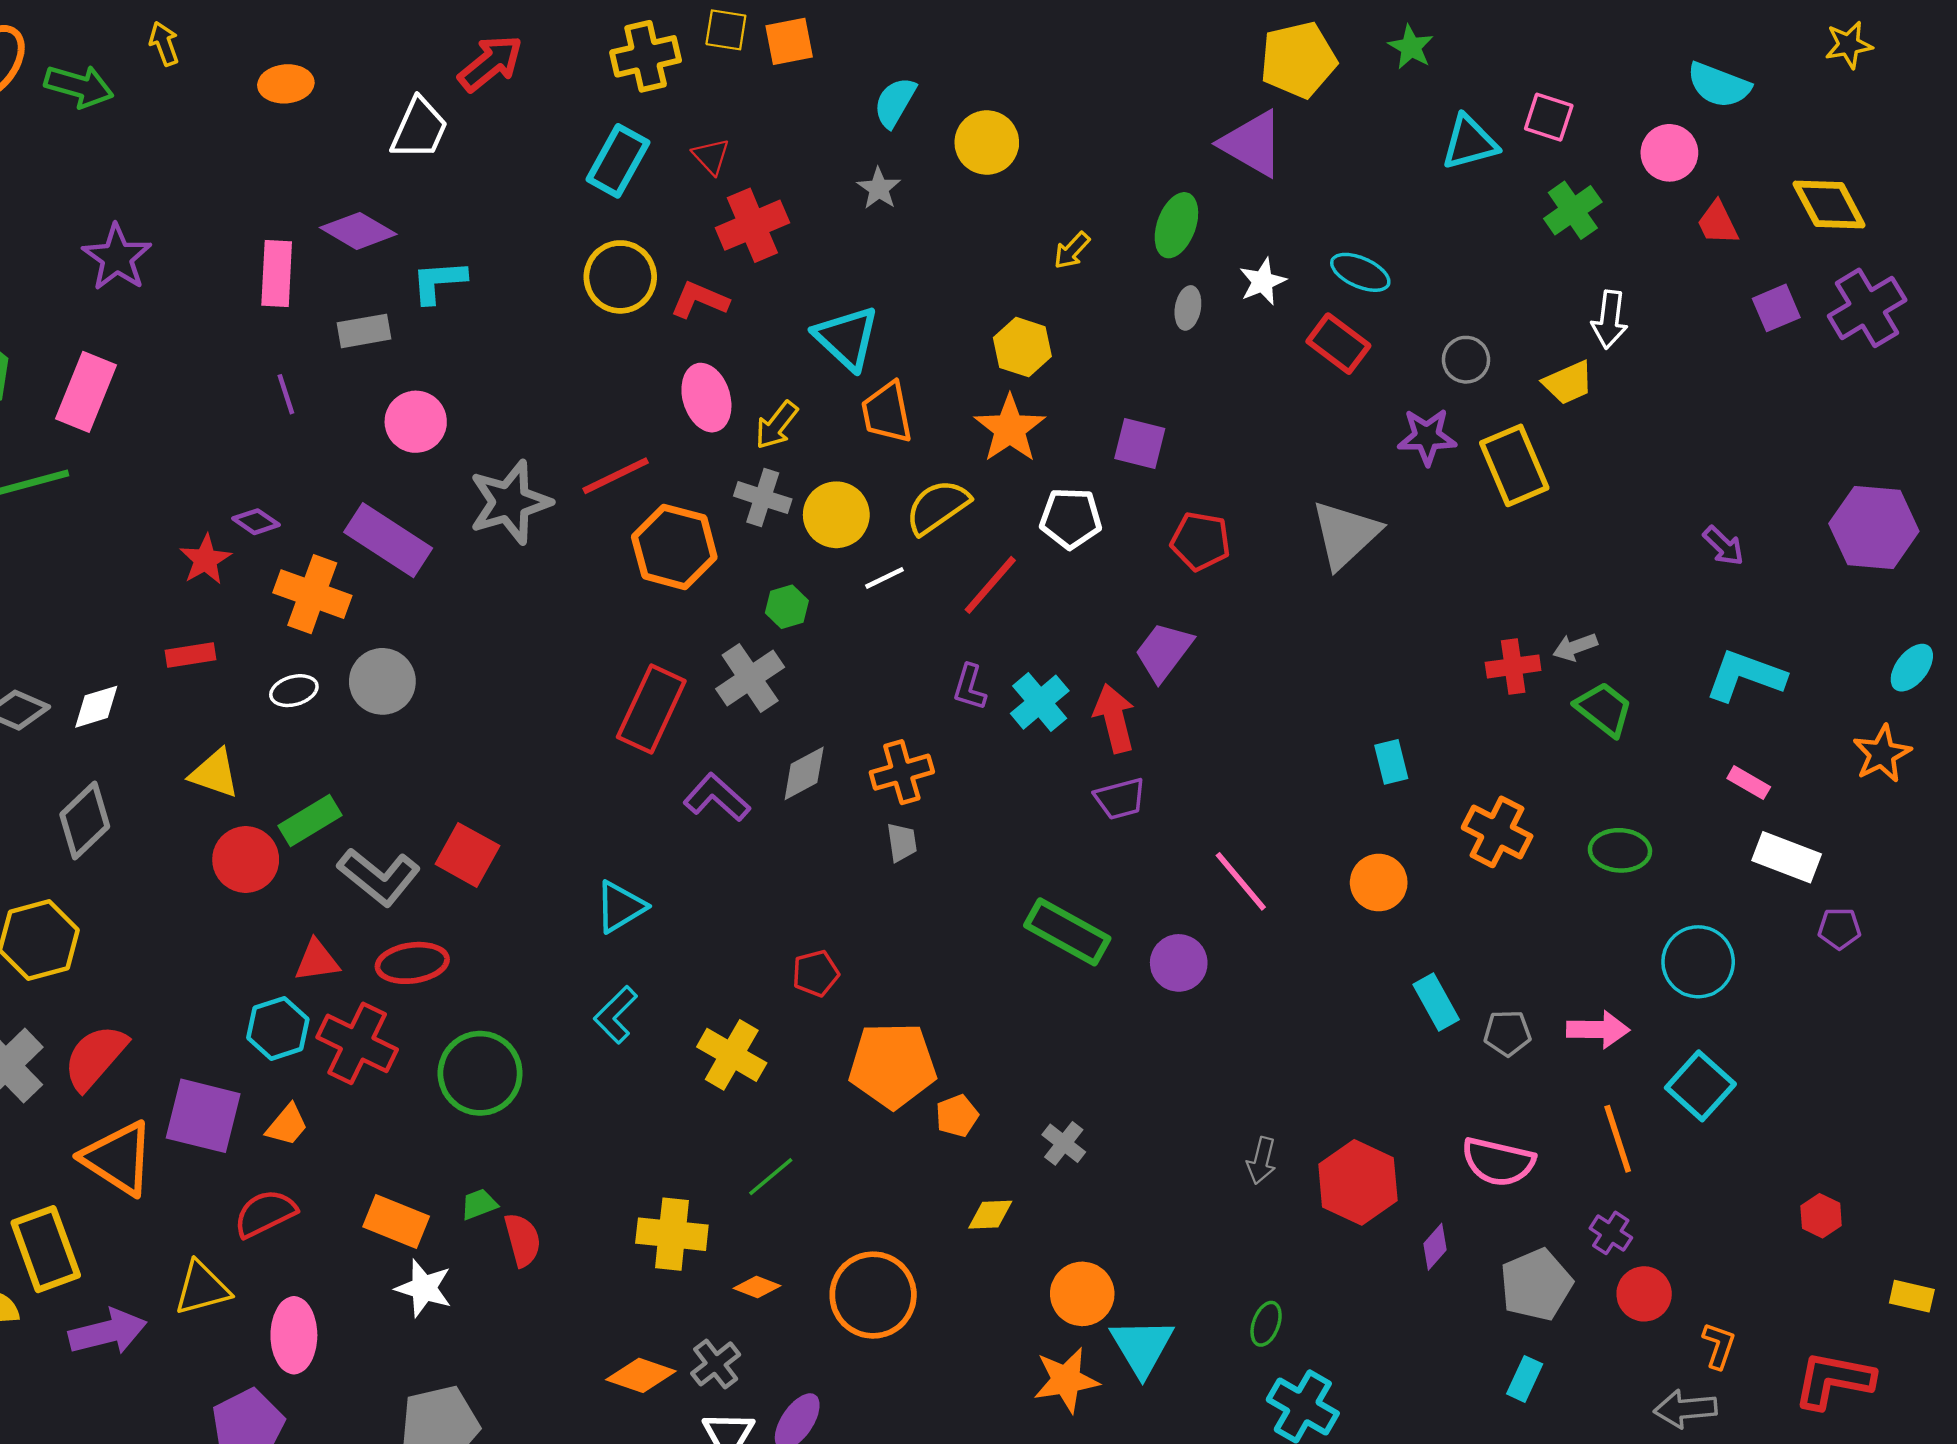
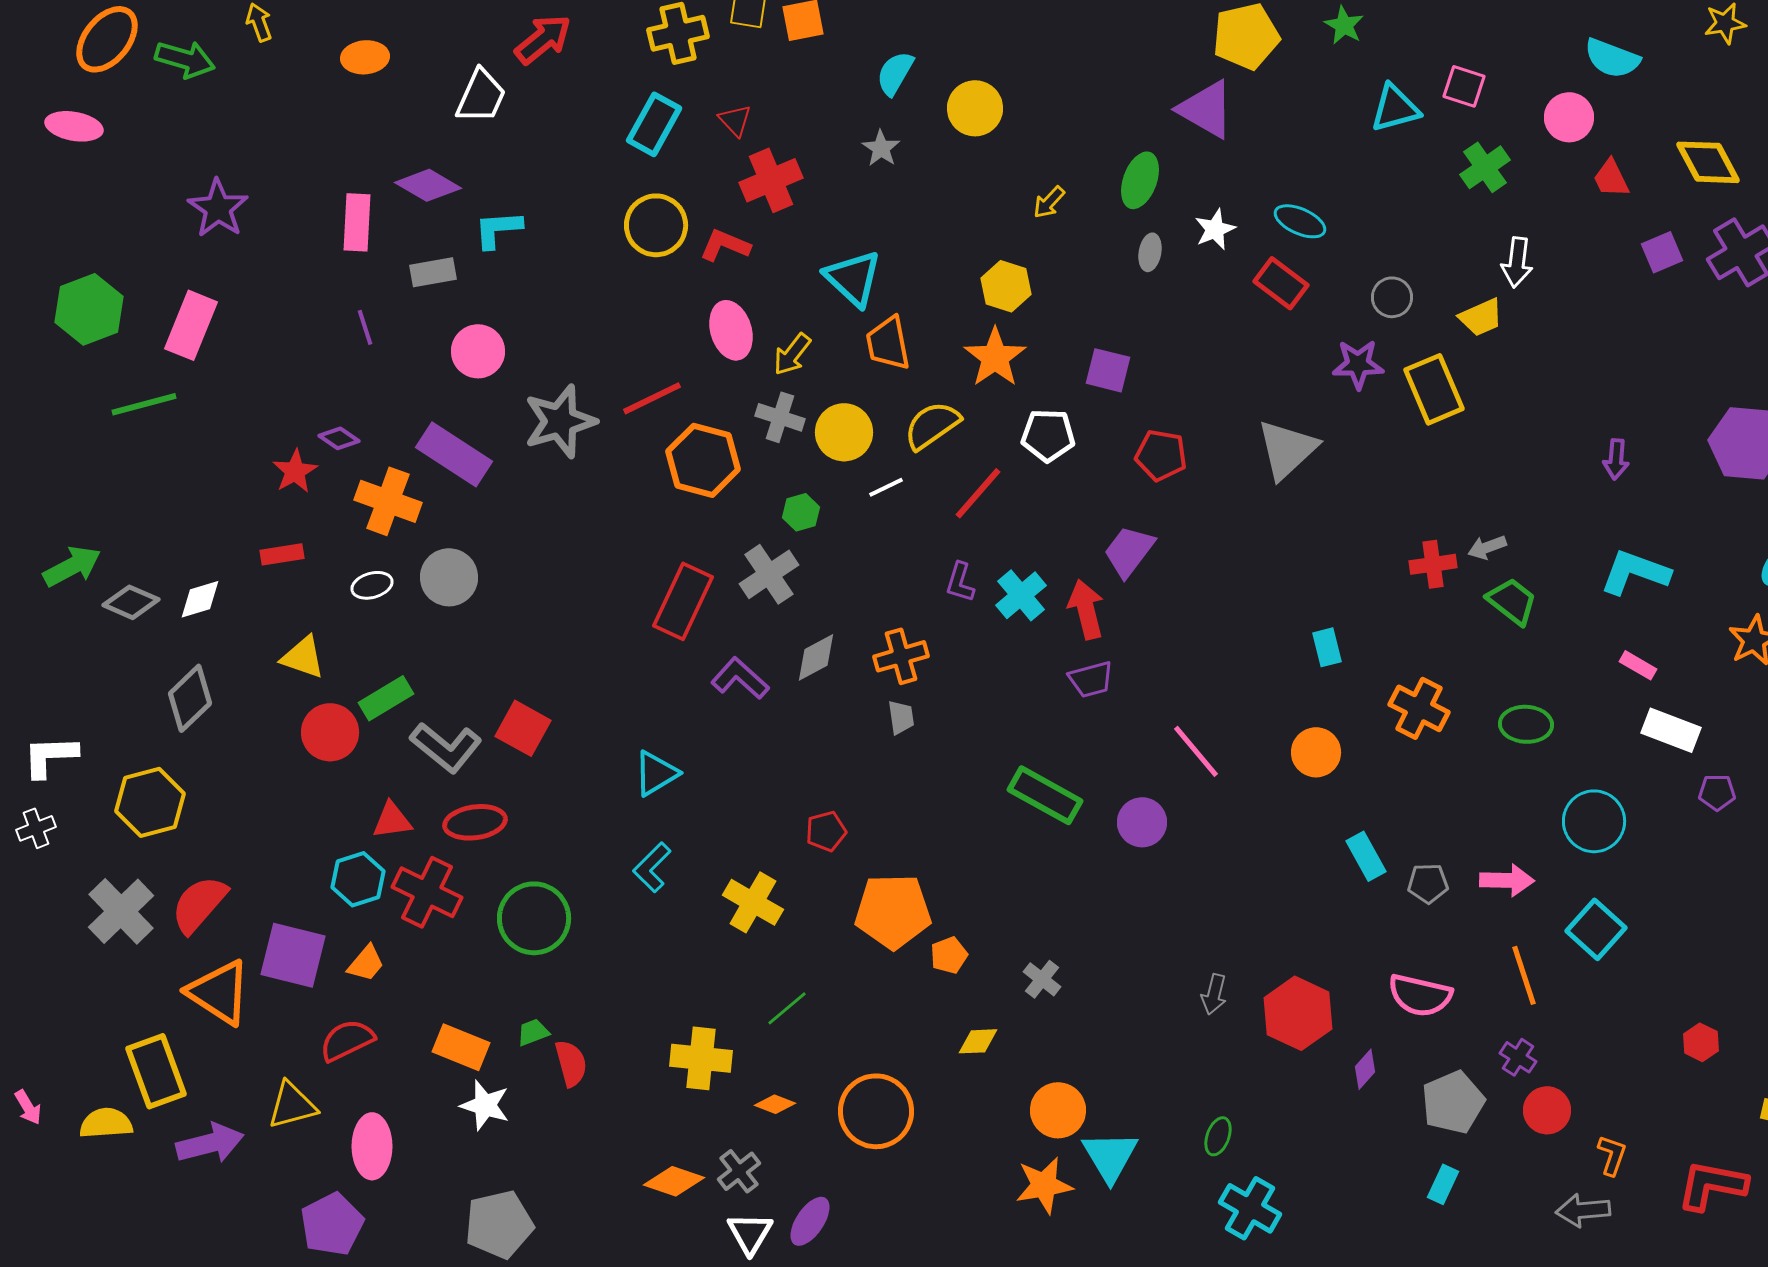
purple arrow: (1723, 546) -> (1616, 459), turned 51

